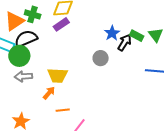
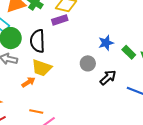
black semicircle: (26, 39) -> (38, 41), moved, turned -85
black arrow: (125, 42) -> (108, 78), moved
orange line: (63, 110) -> (36, 112), moved

